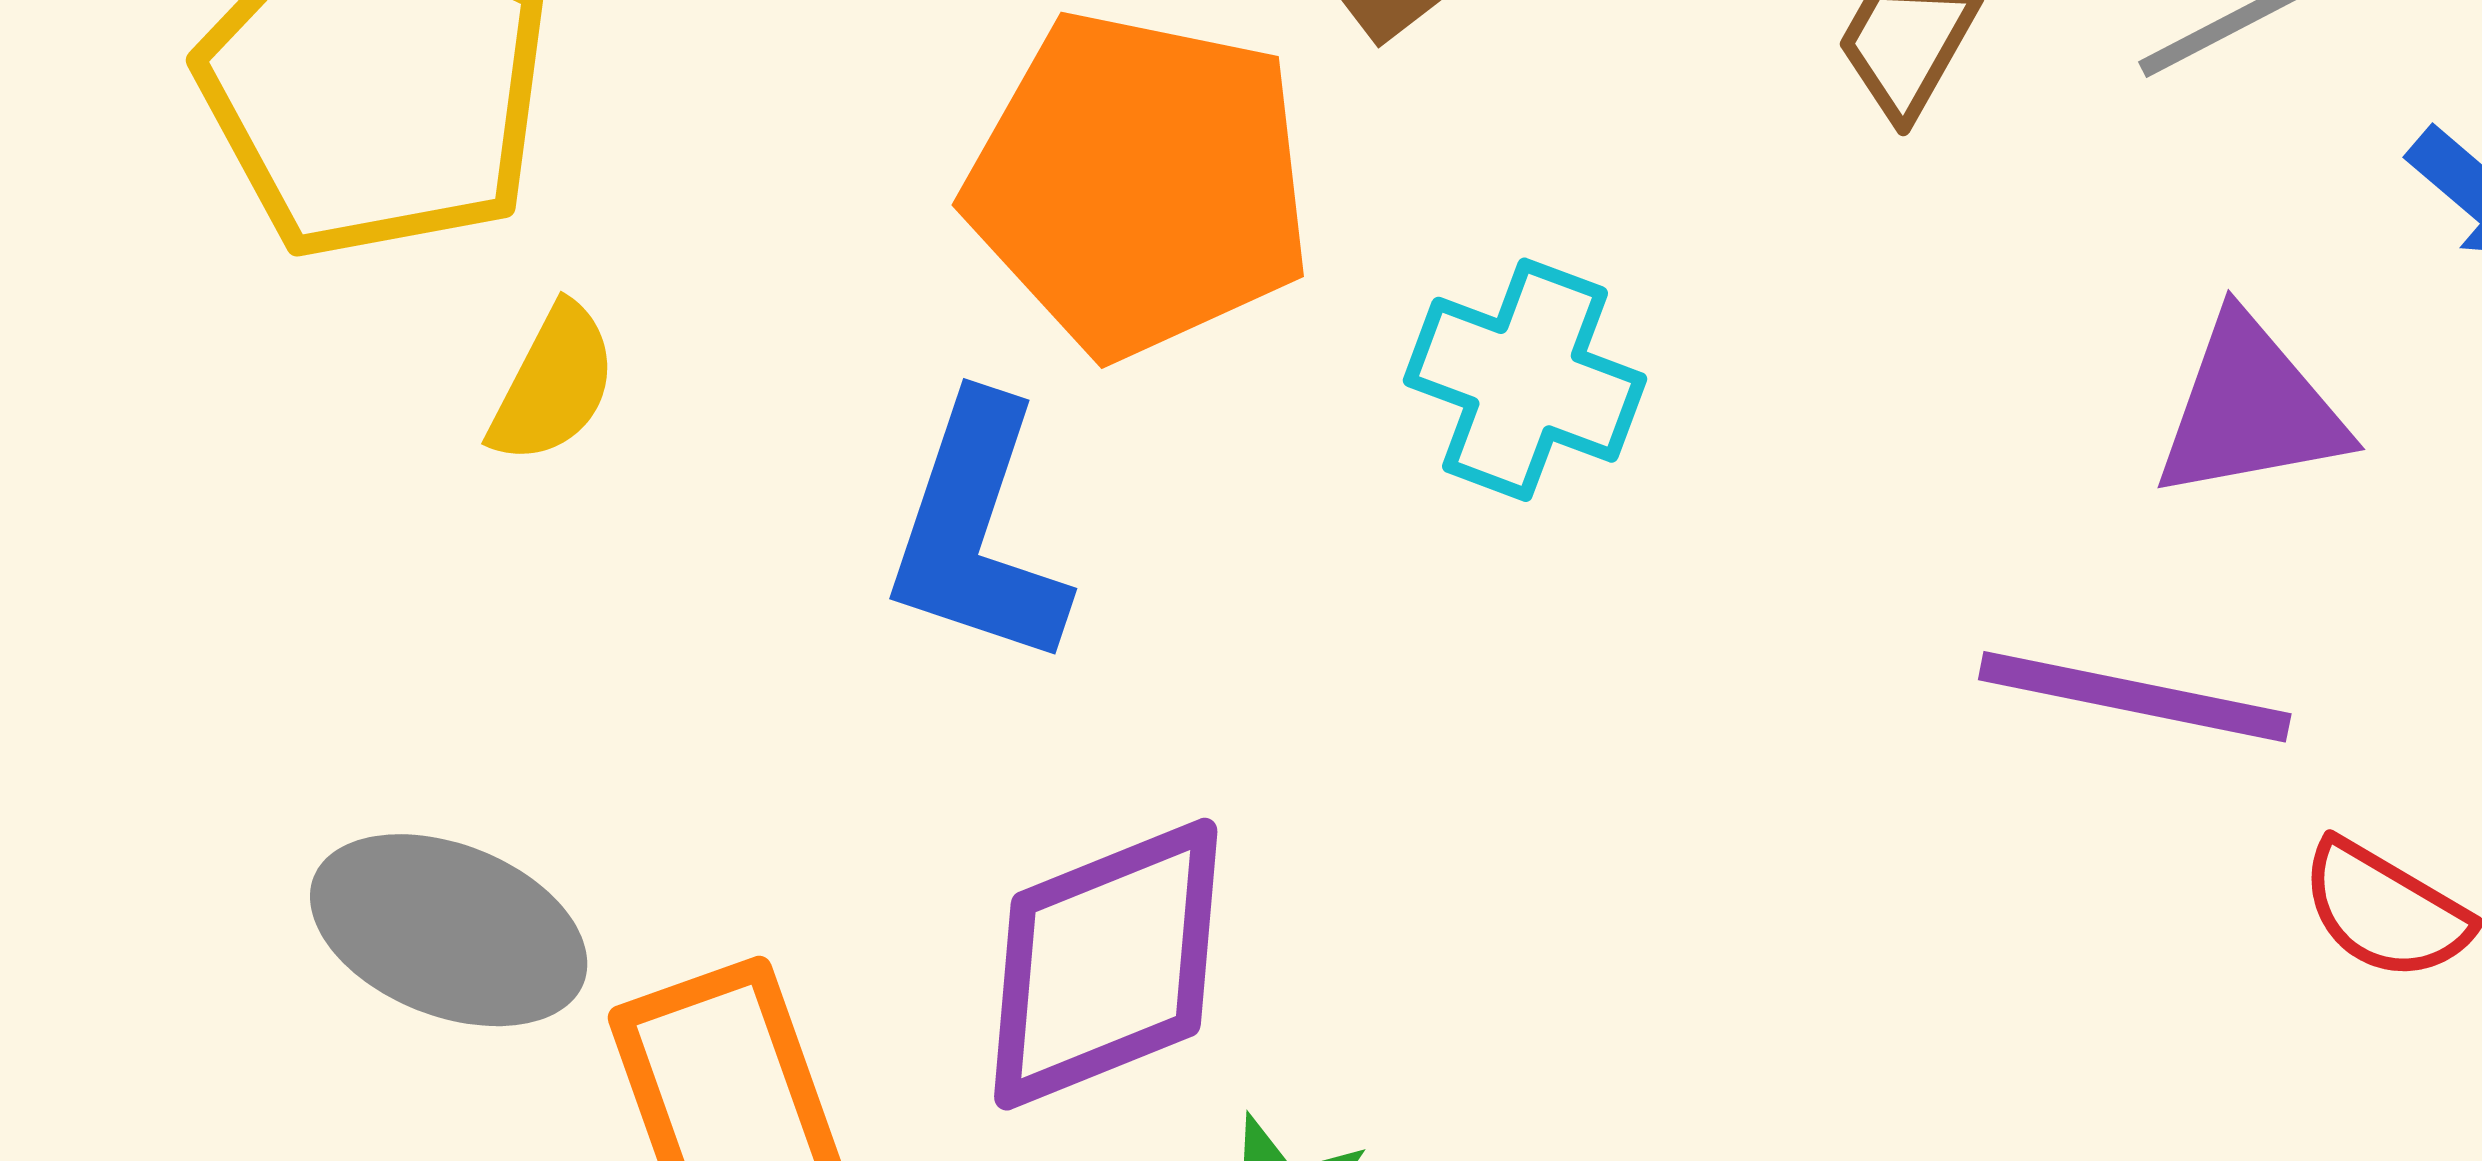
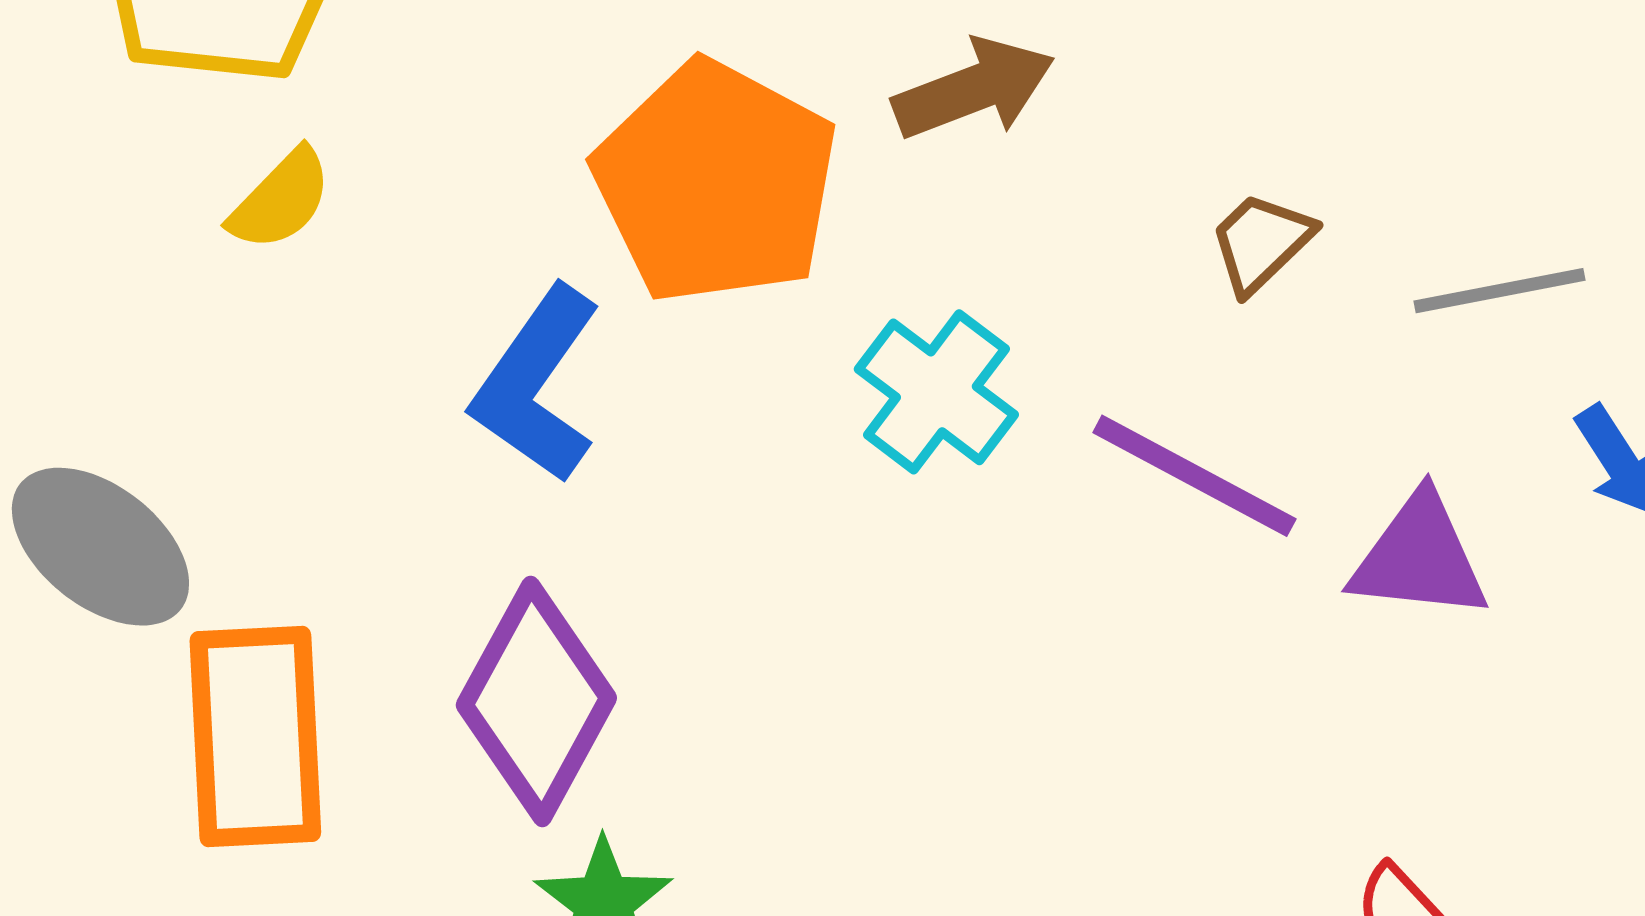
purple line: (2135, 697) -> (1194, 476), moved
purple diamond: (1106, 964) -> (536, 702), turned -56

